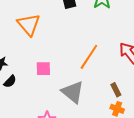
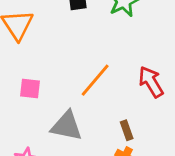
gray triangle: (73, 92) -> (66, 126), turned -35

